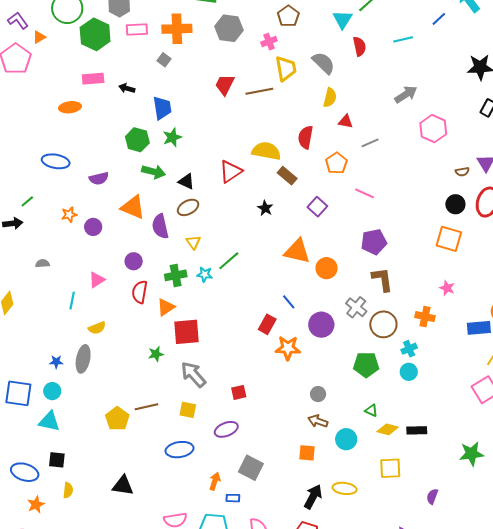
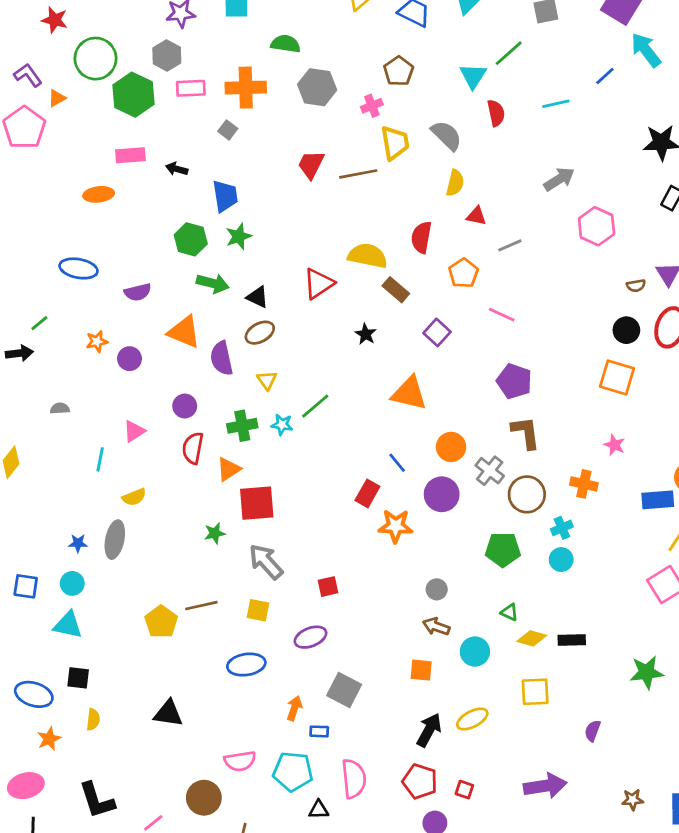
purple pentagon: (374, 242) -> (514, 381), turned 30
orange circle: (327, 268) -> (451, 447), moved
blue square: (18, 393) -> (26, 586), size x0.7
yellow ellipse: (345, 488) -> (472, 719), turned -35

